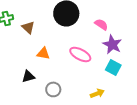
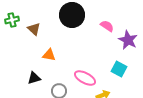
purple star: (112, 44) -> (128, 40), moved
pink ellipse: (80, 54) -> (85, 78), moved

